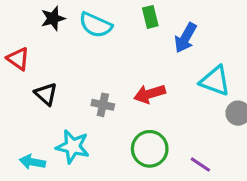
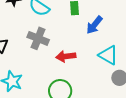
gray cross: (103, 105) -> (38, 38), moved, size x1.5

